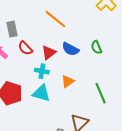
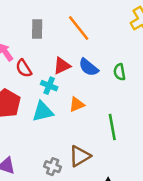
gray rectangle: (12, 29) -> (37, 29), moved
red semicircle: (25, 48) -> (24, 68), moved
cyan triangle: (41, 93) -> (43, 111), turned -42

